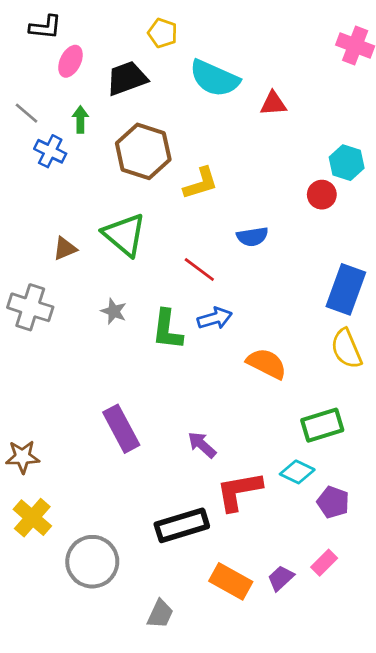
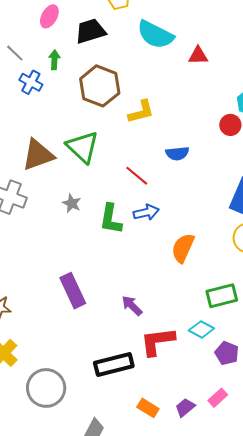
brown triangle: (65, 249) -> (38, 155), size x1.8
orange semicircle: (267, 364) -> (183, 248), turned -96
orange rectangle: (231, 581) -> (148, 408), size x0.7

